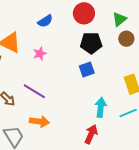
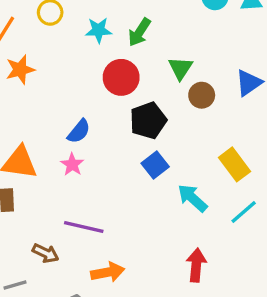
blue semicircle: (45, 21) -> (79, 131), moved
cyan arrow: (101, 107) -> (192, 198), moved, turned -36

